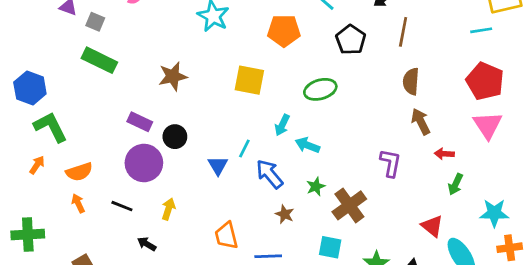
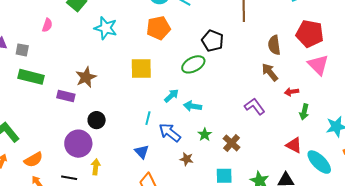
black pentagon: (351, 40) -> (212, 41), moved
brown semicircle: (411, 81) -> (274, 45), moved
purple rectangle: (140, 122) -> (66, 96), moved
cyan arrow: (282, 125) -> (171, 96), turned -147
purple L-shape: (390, 163) -> (255, 106), turned -35
blue triangle: (218, 165) -> (142, 152), moved
brown cross: (349, 205) -> (232, 143), size x0.7
yellow arrow: (168, 209) -> (96, 167), moved

